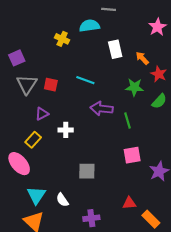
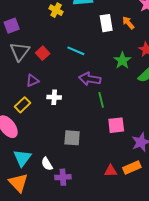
orange arrow: (142, 58) -> (128, 23), moved
red square: (51, 85) -> (43, 53), turned 32
green star: (134, 87) -> (122, 60), turned 30
green line: (128, 121) -> (101, 100), moved
purple cross: (91, 218) -> (63, 177), moved
orange rectangle: (151, 219) -> (132, 168), moved, turned -72

